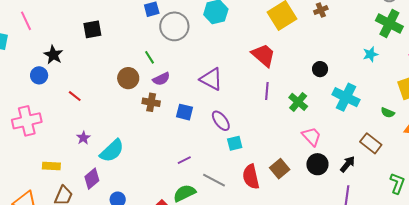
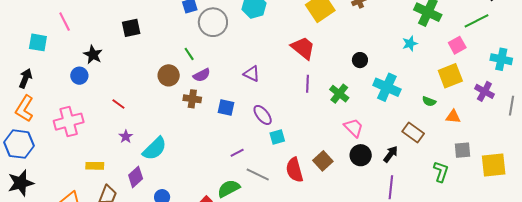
purple triangle: (211, 79) -> (252, 74), size x0.7
red line: (75, 96) -> (118, 104), moved
purple line: (184, 160) -> (237, 153), moved

